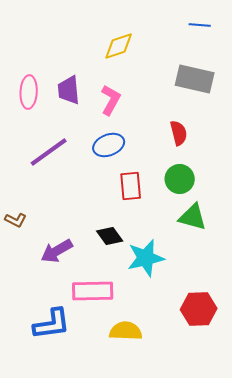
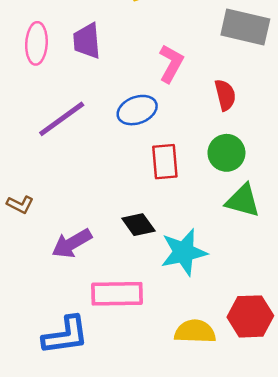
pink L-shape: (111, 100) -> (171, 63), moved
yellow semicircle: (126, 331) -> (195, 331), moved

